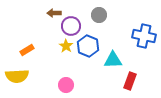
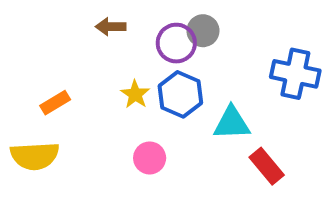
purple circle: (71, 26) -> (176, 43), moved
red rectangle: (130, 81) -> (267, 166), turned -60
pink circle: (66, 85) -> (150, 158), moved

